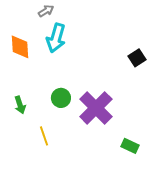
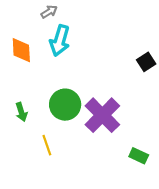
green circle: (61, 98) -> (65, 105), size x1.5

